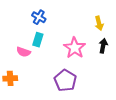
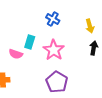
blue cross: (39, 17) -> (53, 19), moved
pink star: (75, 48) -> (54, 50), moved

